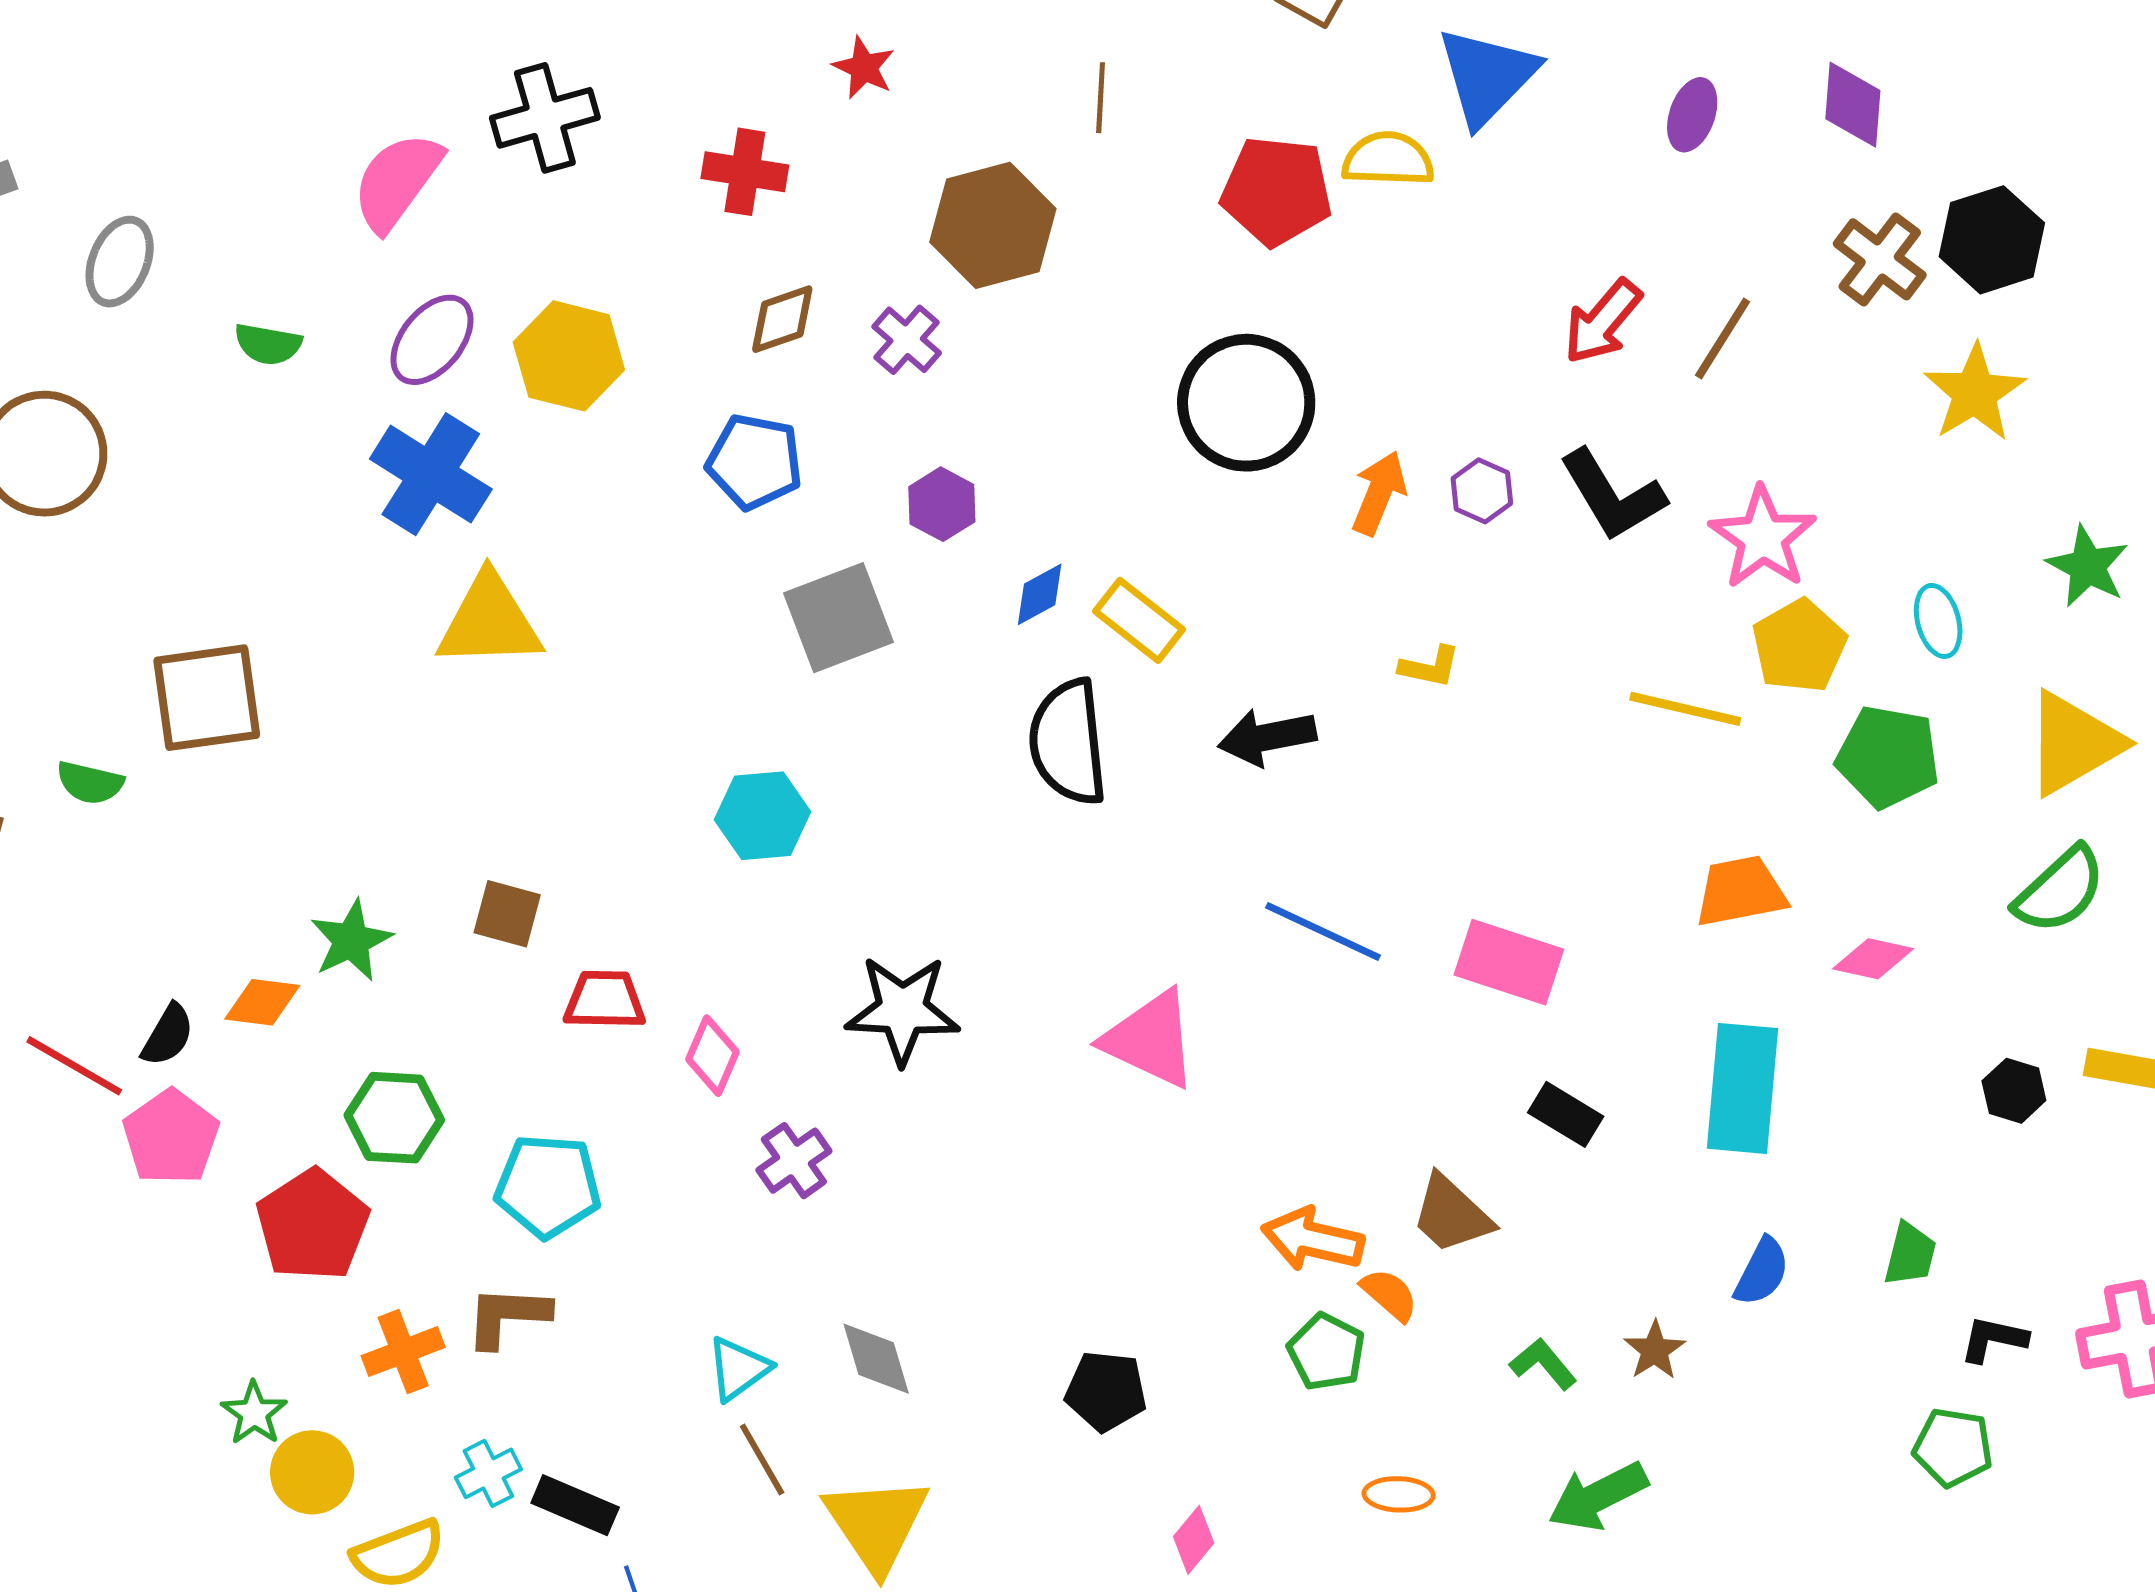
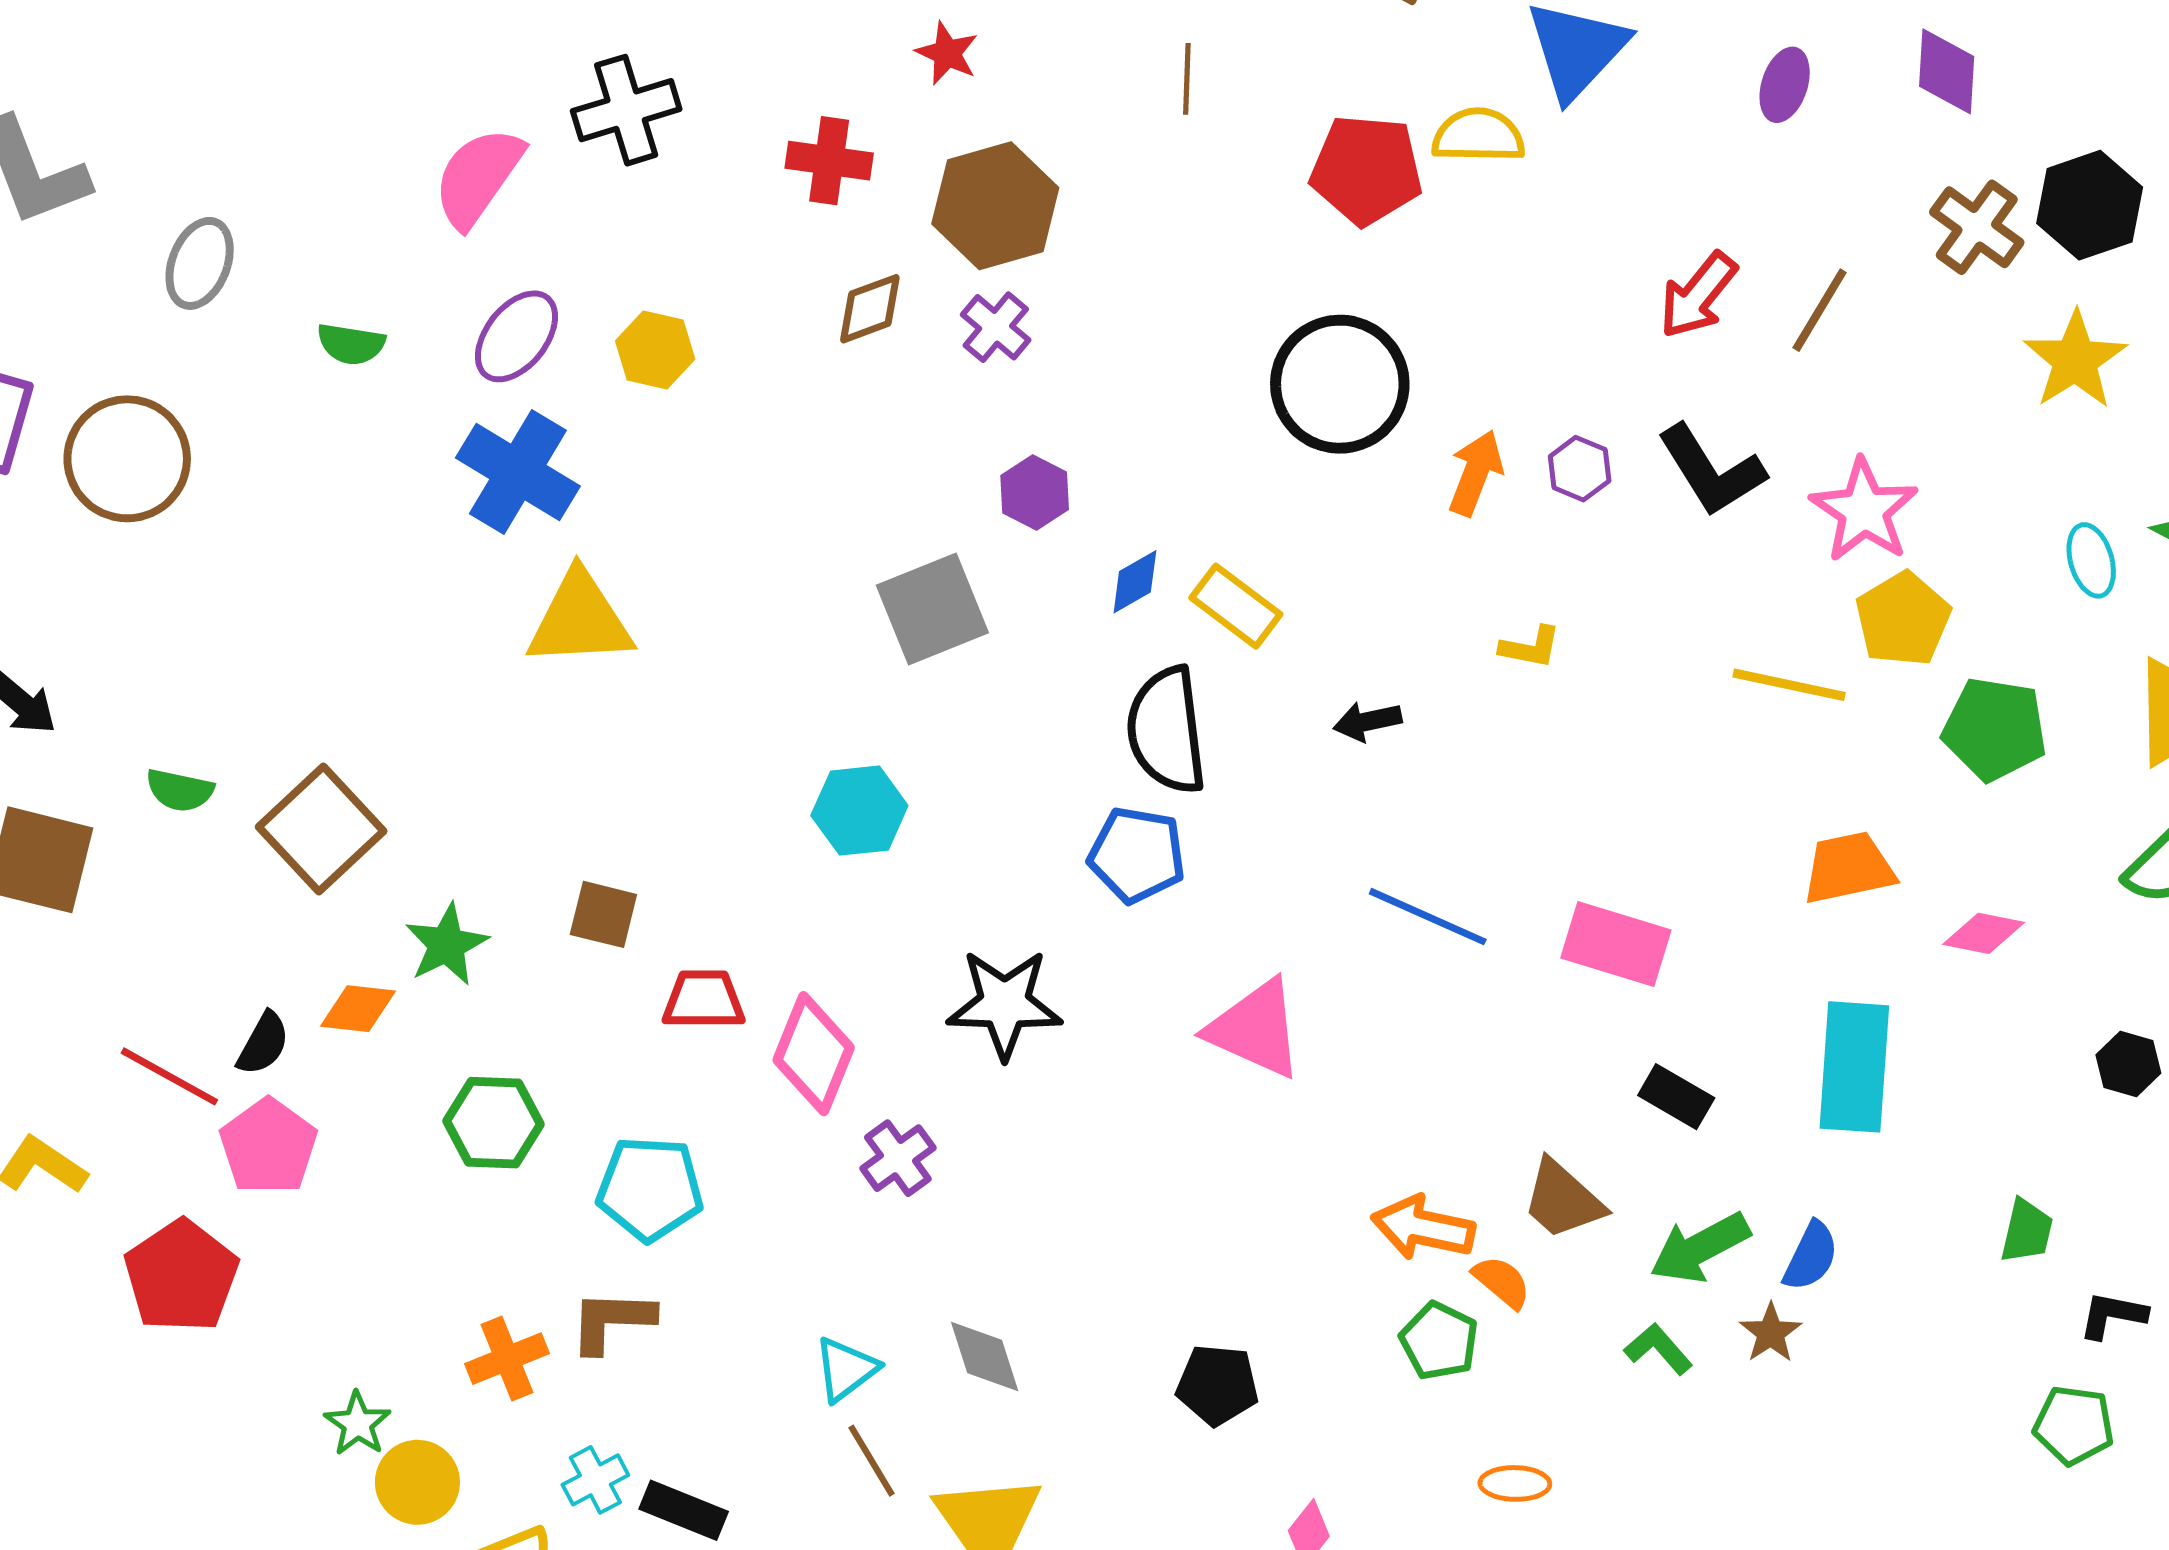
brown hexagon: (993, 225) -> (995, 206), moved
yellow hexagon: (569, 356) -> (655, 350), size x0.7
blue pentagon: (755, 462) -> (1137, 855), moved
cyan ellipse: (1938, 621) -> (2091, 560), moved
brown square: (207, 698) -> (321, 829), moved, turned -34
black arrow: (1267, 737) -> (1367, 721), size x0.7
pink diamond: (713, 1056) -> (814, 1054), size x1.5
red pentagon: (313, 1225) -> (181, 1276), moved
blue semicircle: (1762, 1272) -> (1811, 1256), moved
green arrow: (1598, 1496) -> (1700, 1248), moved

